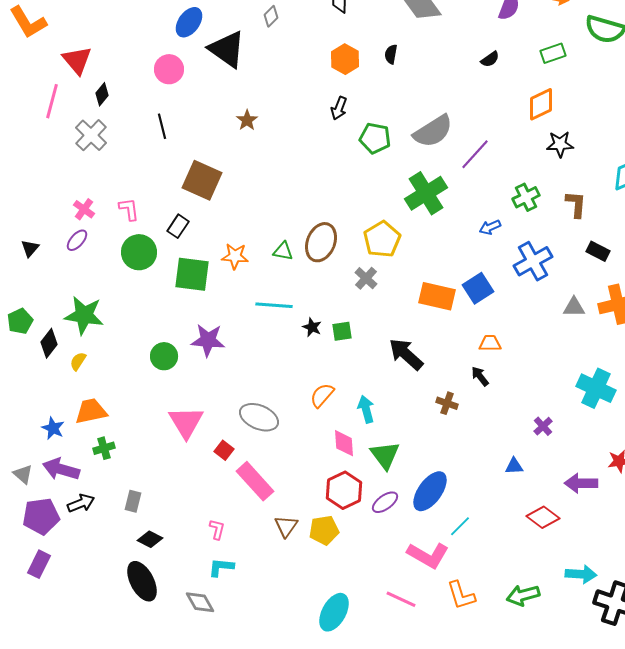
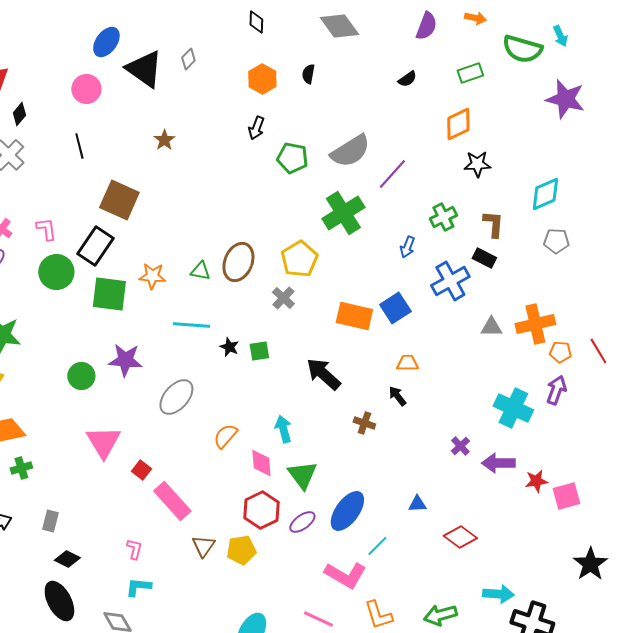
gray diamond: (271, 16) -> (188, 59), moved
black rectangle: (178, 226) -> (95, 246), size x1.6
blue arrow: (490, 227) -> (407, 247), turned -45
black rectangle: (598, 251) -> (484, 258), moved
orange semicircle: (322, 395) -> (225, 436), moved
gray ellipse: (259, 417) -> (176, 397), moved, turned -72
blue triangle: (514, 466) -> (417, 504), moved
purple arrow: (581, 483) -> (498, 463), moved

